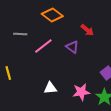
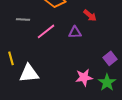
purple triangle: (72, 47) -> (75, 32), turned -40
white triangle: (50, 88) -> (29, 73), moved, size x1.5

